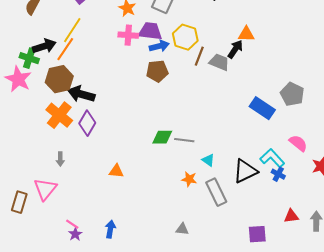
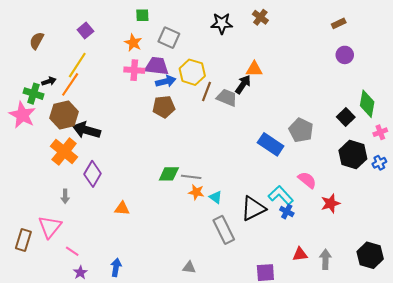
black arrow: (44, 46) -> (49, 81), size x0.6
purple diamond: (87, 123) -> (93, 174), moved
orange star: (189, 179) -> (196, 192), moved
pink line: (72, 224) -> (72, 251), moved

